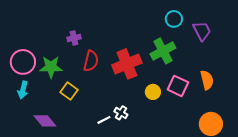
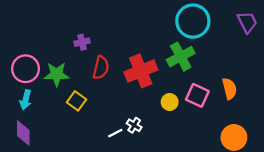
cyan circle: (174, 19) -> (193, 21), size x1.8
purple trapezoid: (202, 31) -> (247, 22), moved
purple diamond: (45, 121) -> (23, 133), moved, turned 40

